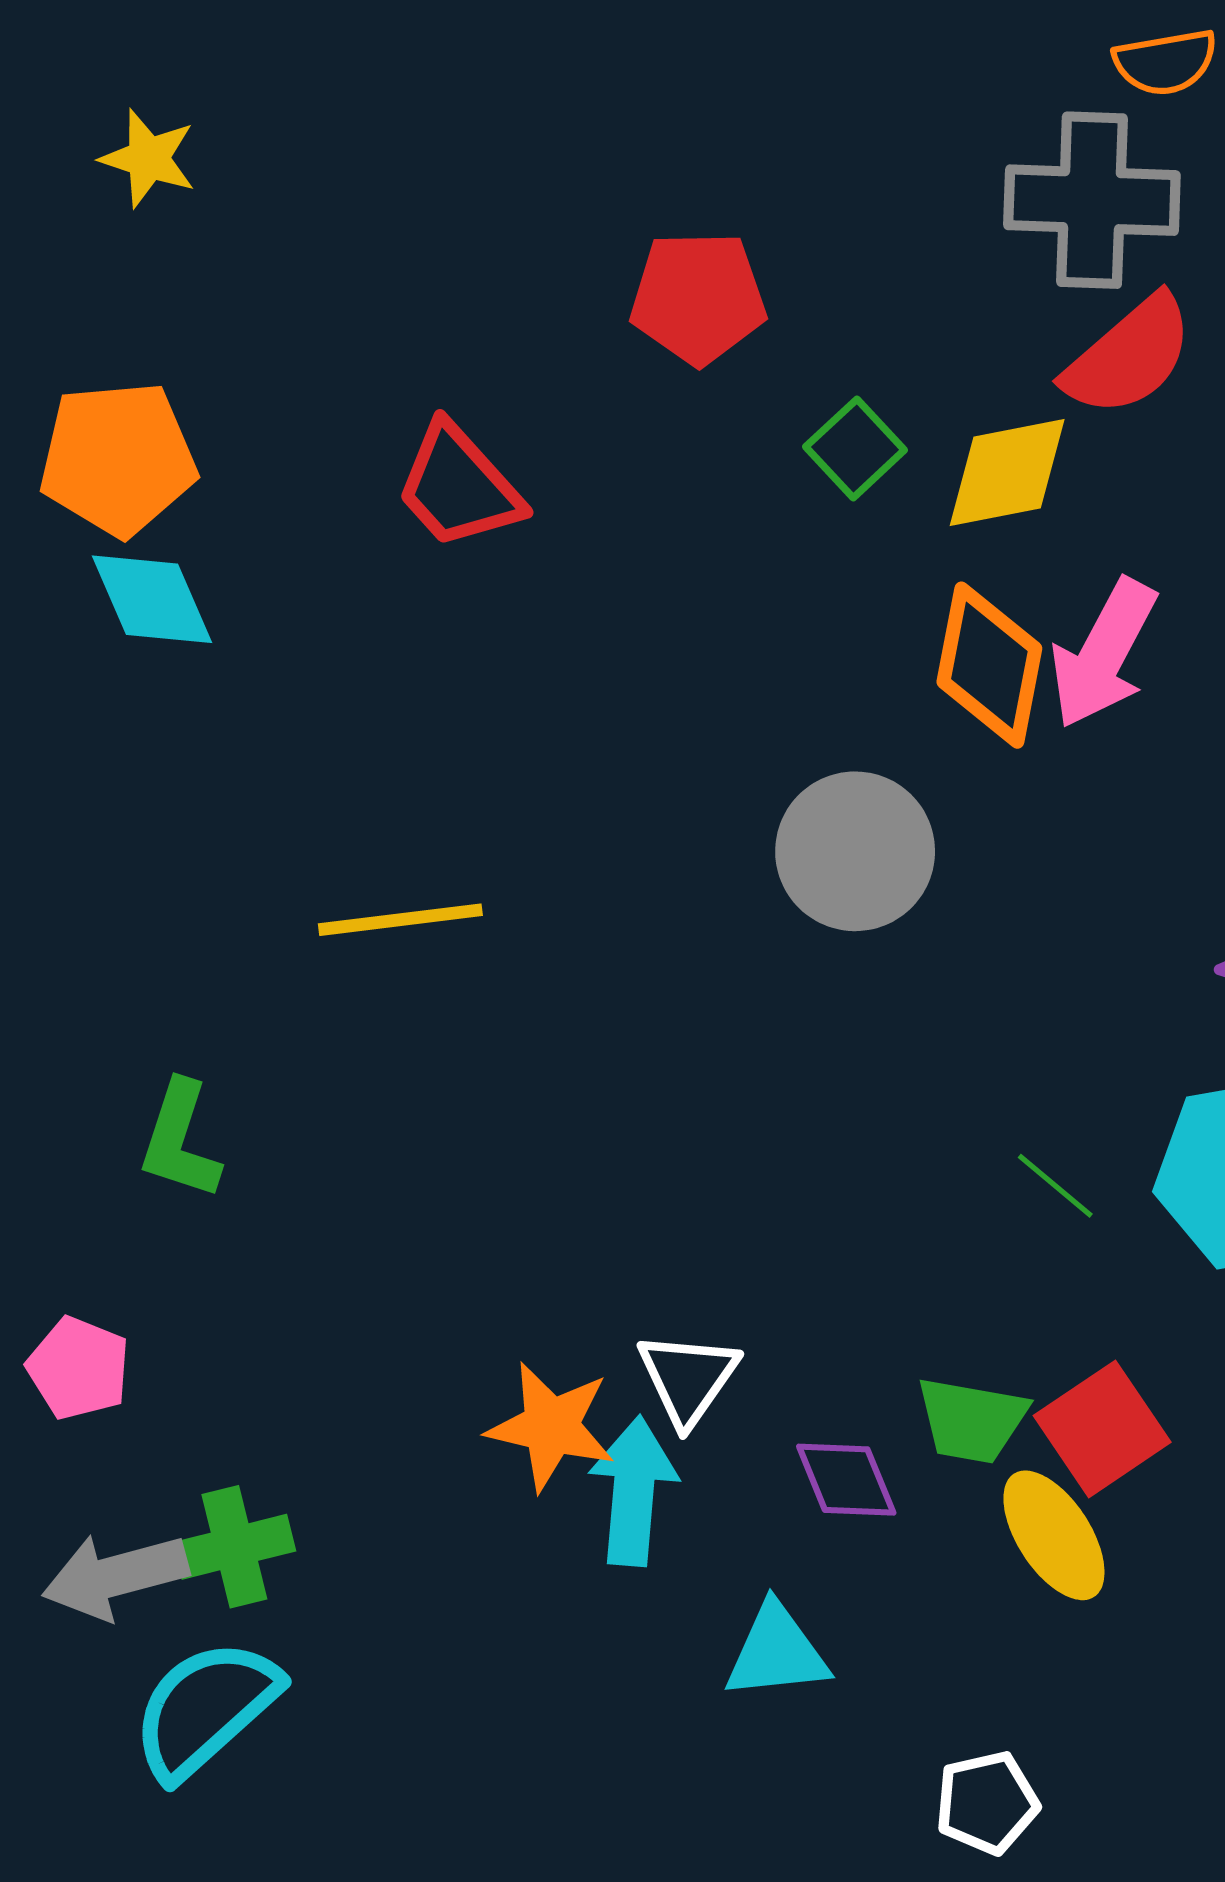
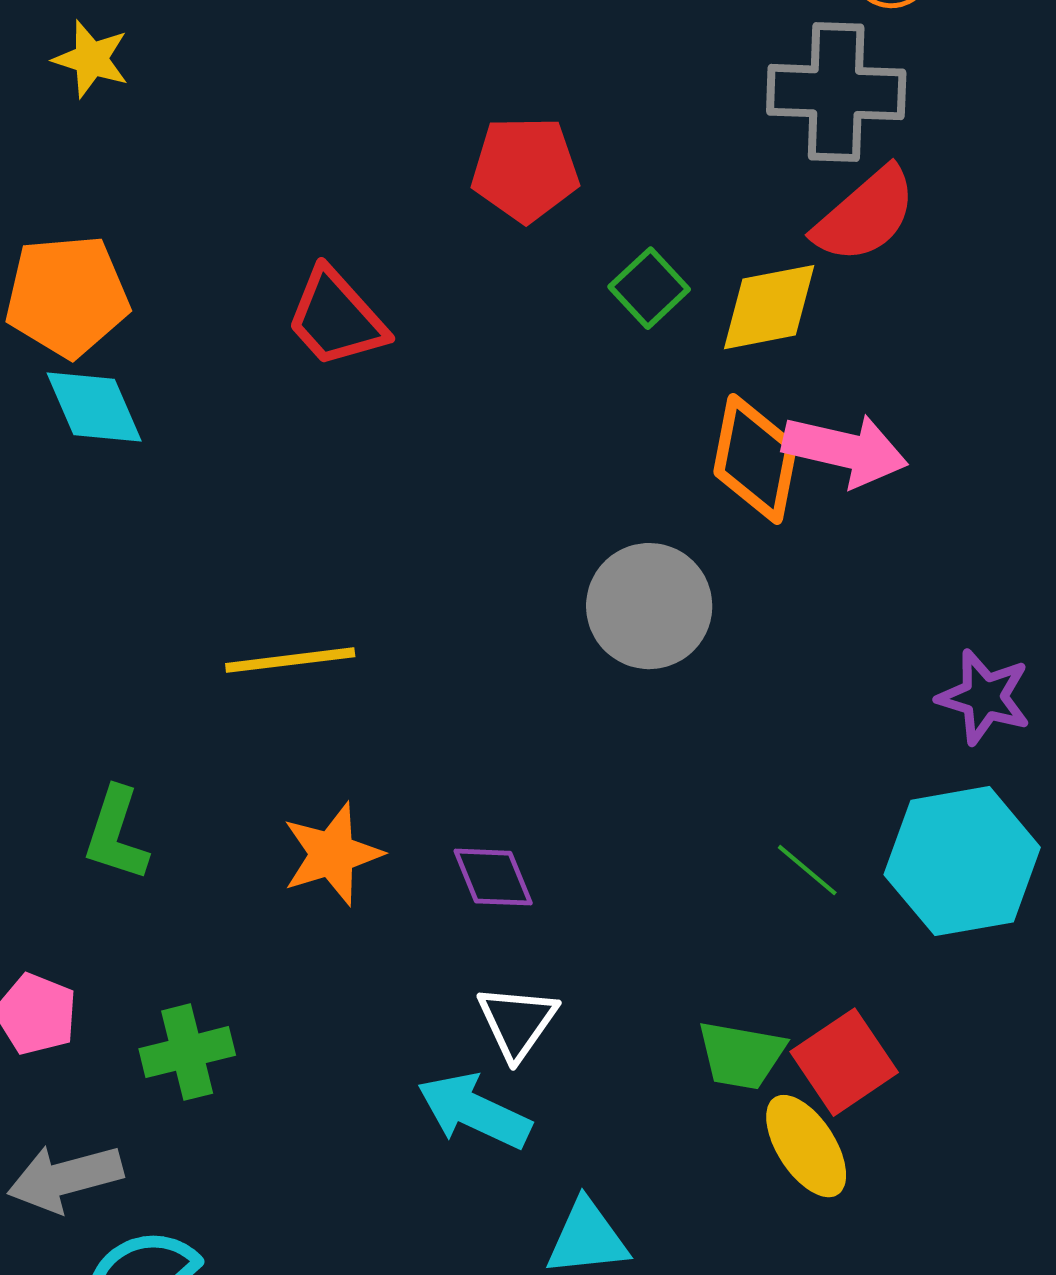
pink arrow: (1103, 654) -> (845, 450), turned -105
orange star: (551, 1426) -> (332, 854), moved, turned -30
purple diamond: (846, 1480) -> (493, 877), moved
cyan arrow: (633, 1491) -> (474, 1111), turned -70
green cross: (234, 1547) -> (187, 1052), moved

